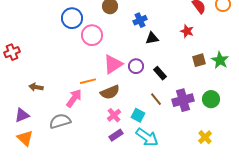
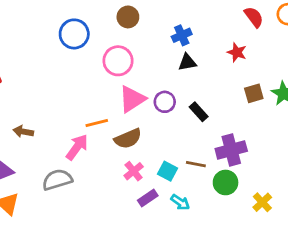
blue cross: (140, 20) -> (182, 35), moved
pink circle: (92, 35) -> (118, 61), moved
brown line: (156, 99) -> (196, 164), moved, turned -40
green circle: (211, 99) -> (226, 182), moved
purple rectangle: (116, 135) -> (148, 198), moved
cyan arrow: (147, 137) -> (180, 202), size x0.6

